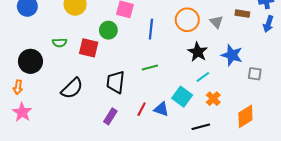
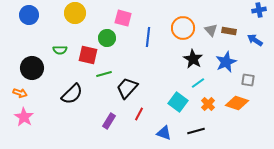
brown rectangle: (242, 14) -> (229, 31), moved
blue arrow: (268, 24) -> (255, 40), moved, turned 105
blue star: (232, 55) -> (226, 62), turned 30
green line: (150, 68) -> (104, 74), moved
black trapezoid: (116, 82) -> (127, 88), moved, turned 35
orange arrow: (18, 87) -> (20, 93), turned -80
blue triangle: (161, 109) -> (164, 133), moved
orange diamond: (245, 116) -> (237, 103), moved, turned 50

